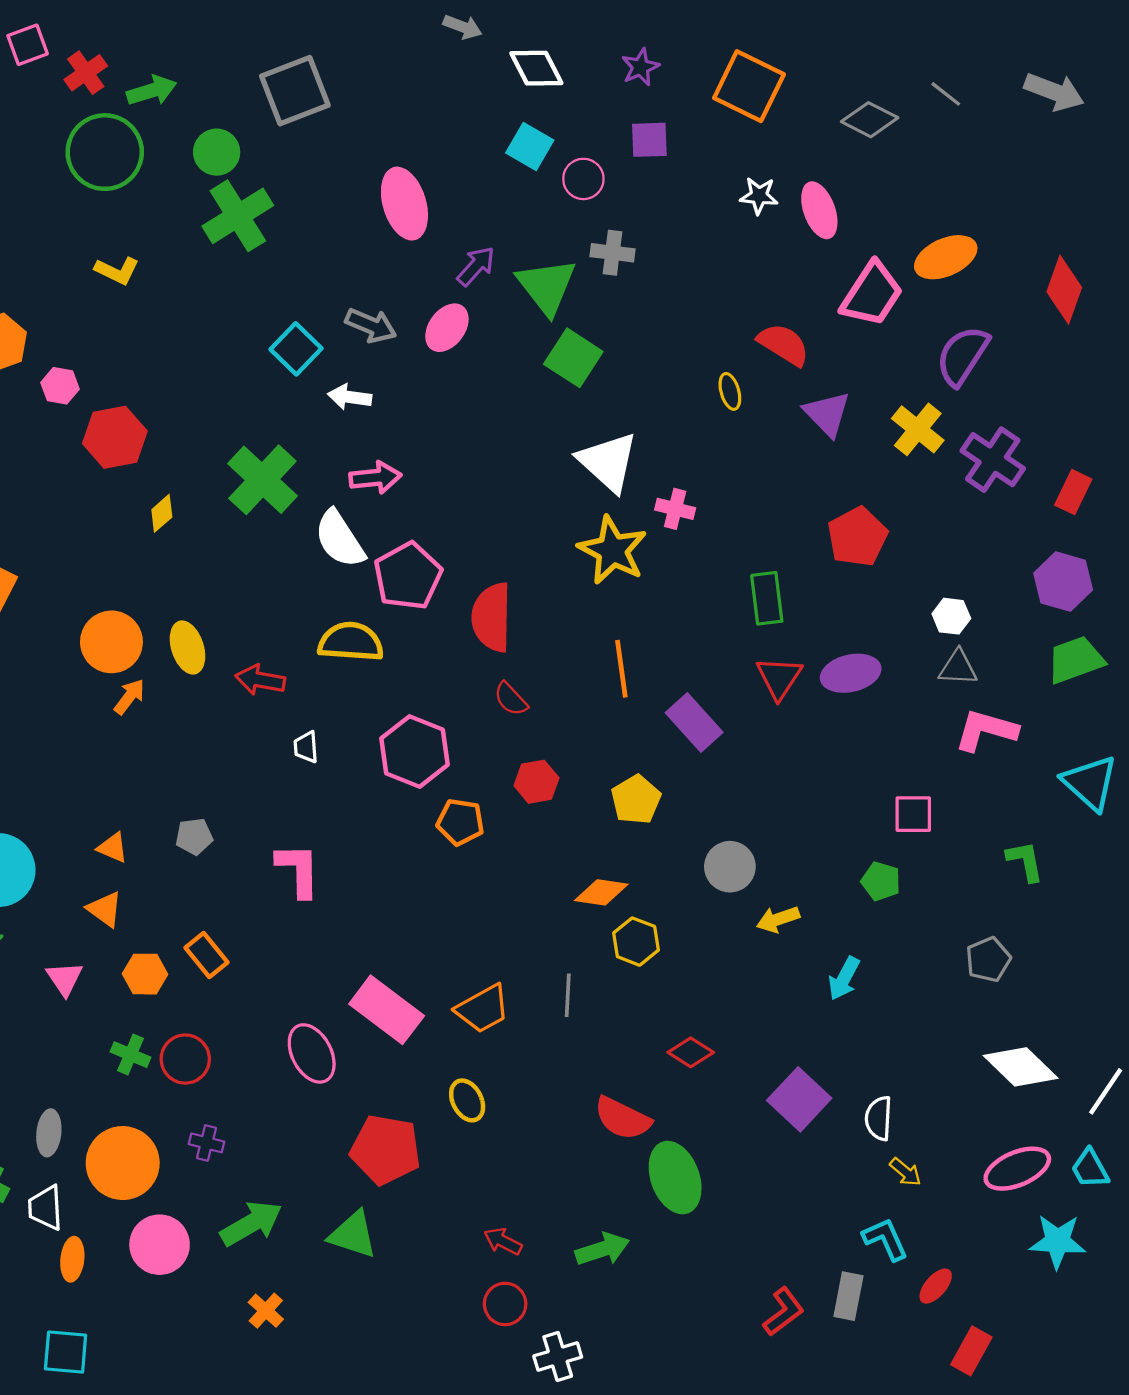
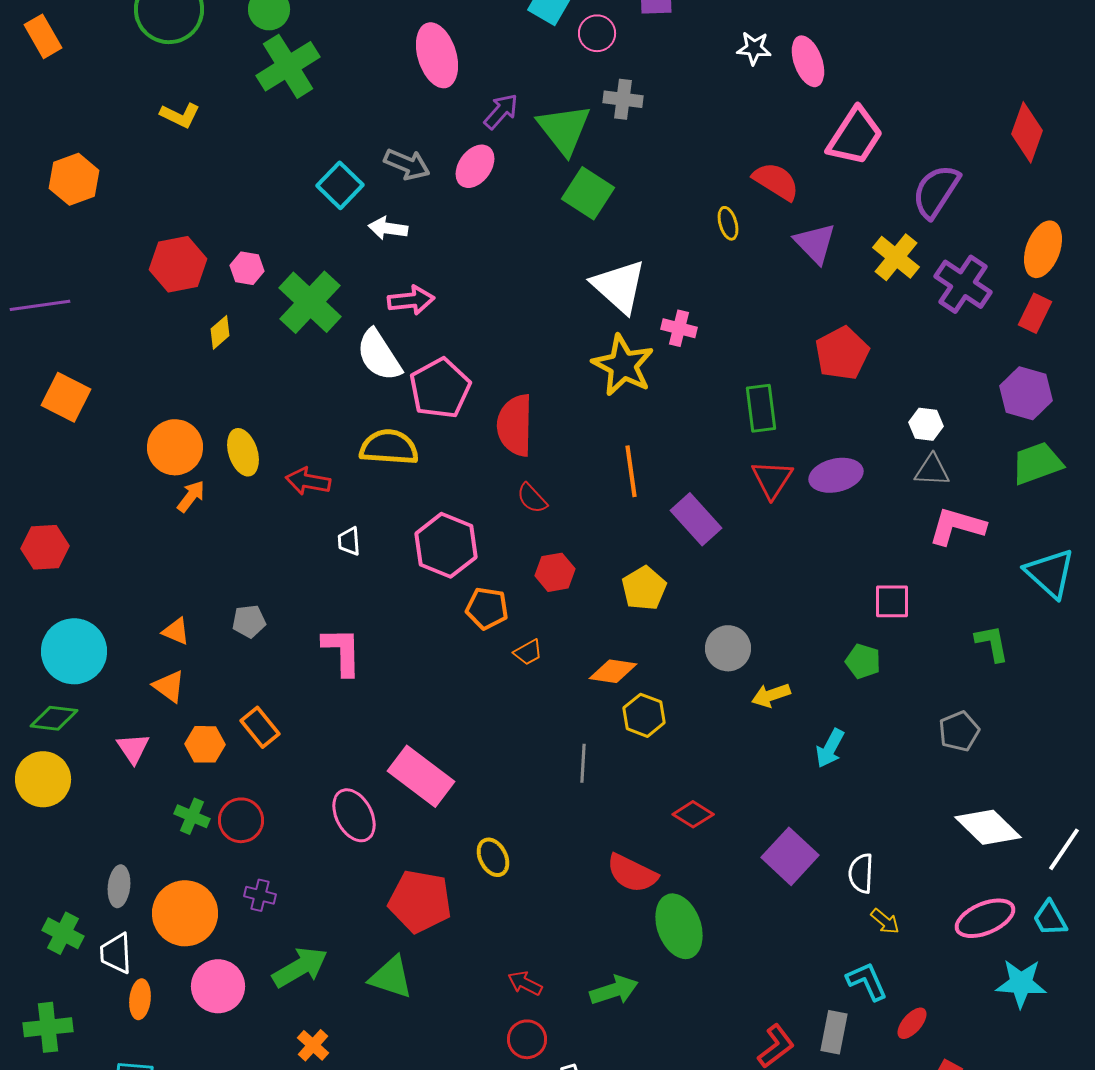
orange ellipse: (946, 257) -> (1043, 249), moved, turned -46
pink hexagon: (60, 386) -> (247, 268), moved
orange trapezoid: (483, 1009) -> (528, 652), moved, size x0.6

